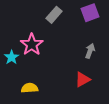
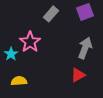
gray arrow: (90, 51) -> (85, 48), size x1.5
yellow semicircle: (30, 88) -> (19, 81), moved

